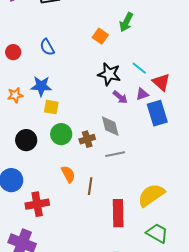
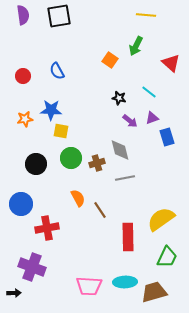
black star: (109, 74) -> (119, 98), size x0.6
red triangle: (161, 82) -> (171, 63), moved
blue rectangle: (157, 113) -> (167, 137), size x0.7
brown line: (90, 186) -> (100, 210), turned -42
green trapezoid: (157, 233) -> (167, 257), turned 85

